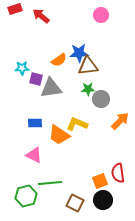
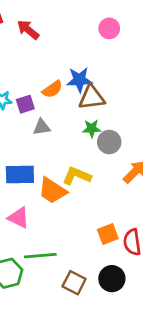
purple square: (36, 79) -> (25, 104), moved, turned -32
gray triangle: (51, 88) -> (42, 127), size x0.6
blue rectangle: (35, 123) -> (20, 174), size x1.5
orange square: (100, 181) -> (108, 234), moved

